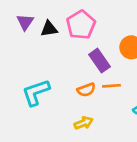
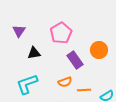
black triangle: (49, 29) -> (34, 53), moved
orange line: (111, 86) -> (84, 90), moved

